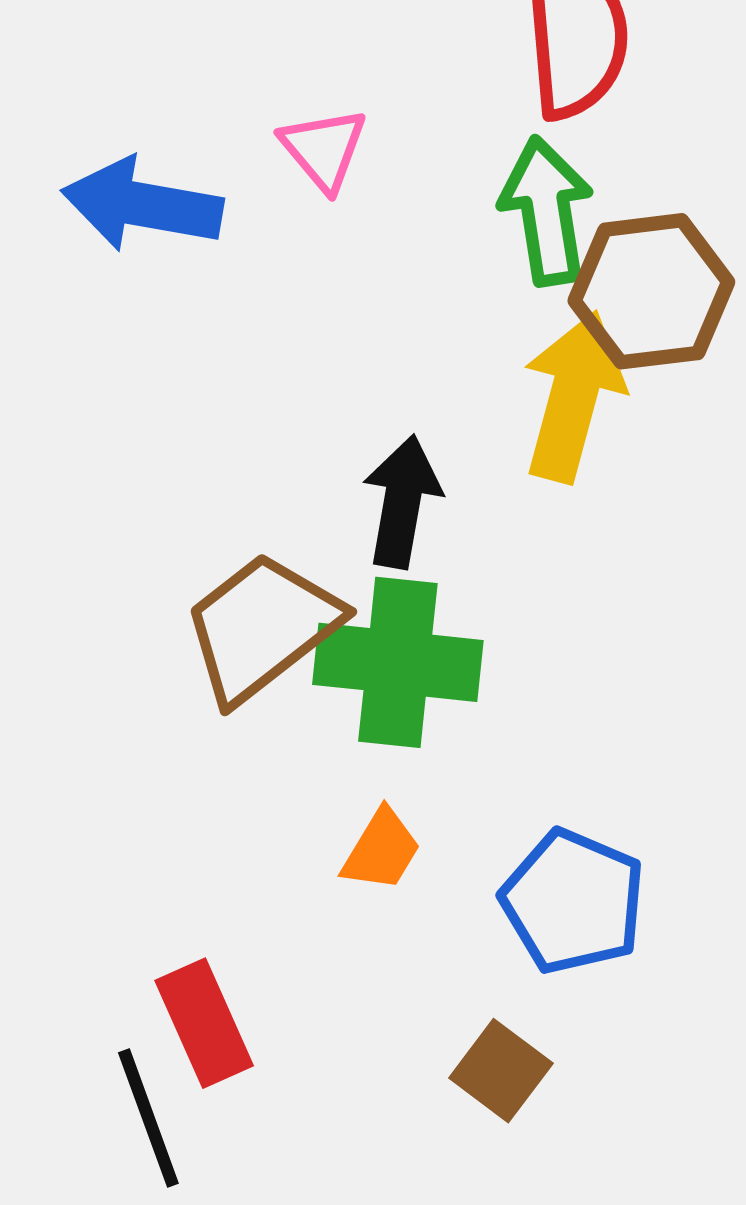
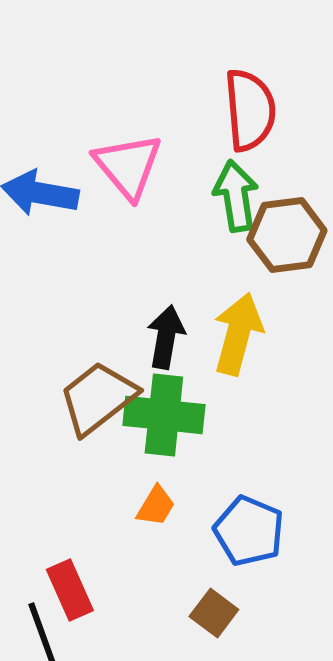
pink triangle: (324, 149) -> (128, 166), size x1.6
yellow arrow: (573, 396) -> (238, 334), moved

